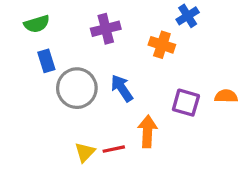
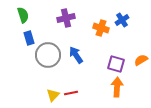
blue cross: (188, 16) -> (122, 20), moved
green semicircle: (37, 24) -> (23, 15), turned -91
orange semicircle: (226, 96) -> (141, 60), turned -32
orange arrow: (147, 131) -> (117, 87), moved

